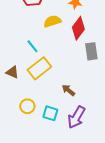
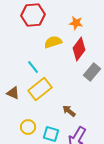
gray rectangle: (91, 51) -> (92, 72), turned 48

